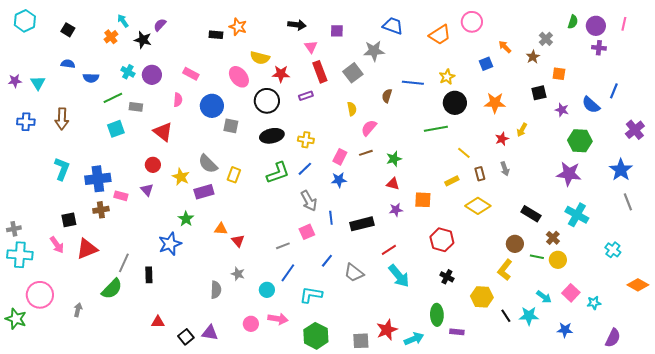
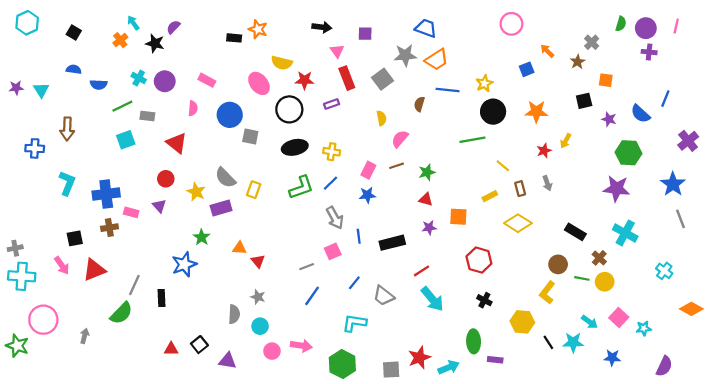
orange trapezoid: (440, 35) -> (437, 60), moved
blue cross: (26, 122) -> (35, 148), moved
cyan circle: (267, 290) -> (260, 326), moved
cyan L-shape: (311, 295) -> (354, 323), moved
black square: (186, 337) -> (199, 345), moved

